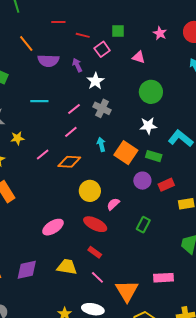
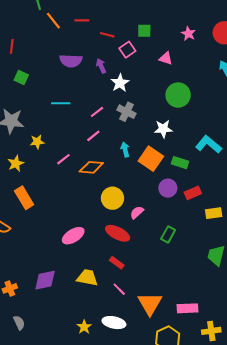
orange line: (26, 43) -> (53, 21), moved
white star: (148, 126) -> (163, 129), moved
pink rectangle: (164, 278) -> (187, 308), moved

